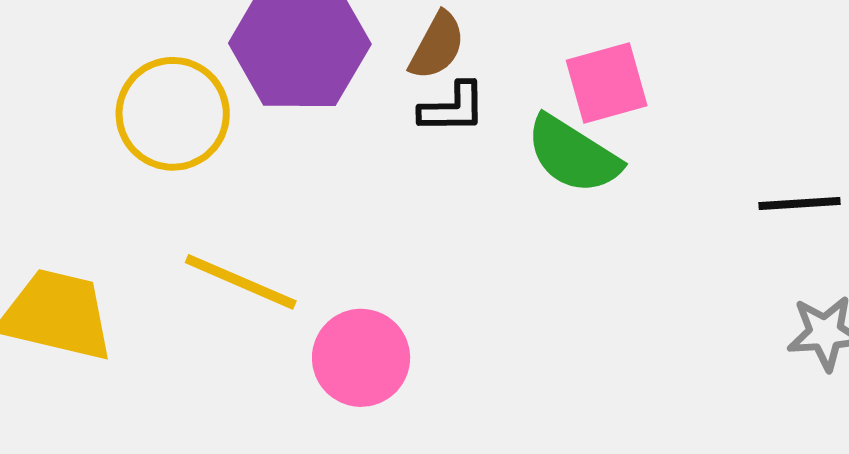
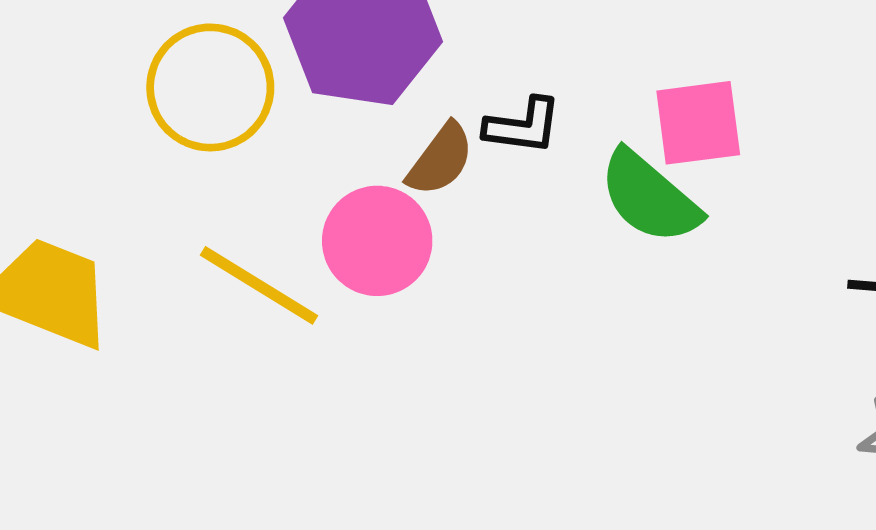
brown semicircle: (437, 46) -> (440, 159), moved
pink circle: (361, 358) -> (377, 241), moved

